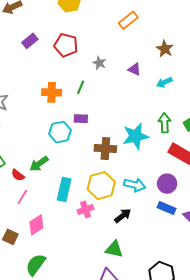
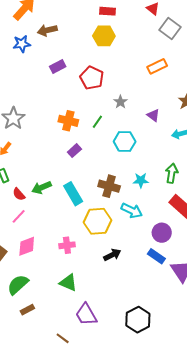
purple rectangle: (81, 119) -> (74, 151), moved, turned -56
cyan hexagon: (60, 132) -> (125, 141), moved
cyan star: (136, 136) -> (141, 180), size x0.6
cyan arrow: (135, 185) -> (132, 211), moved
cyan rectangle: (64, 190) -> (73, 194), moved, turned -55
pink cross: (86, 210) -> (67, 245), moved
green triangle: (114, 249) -> (68, 283), moved

